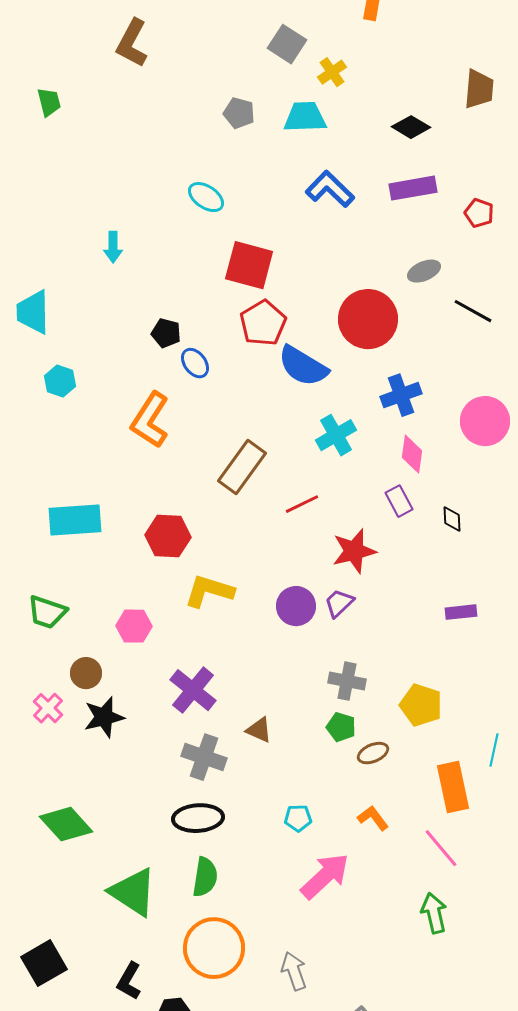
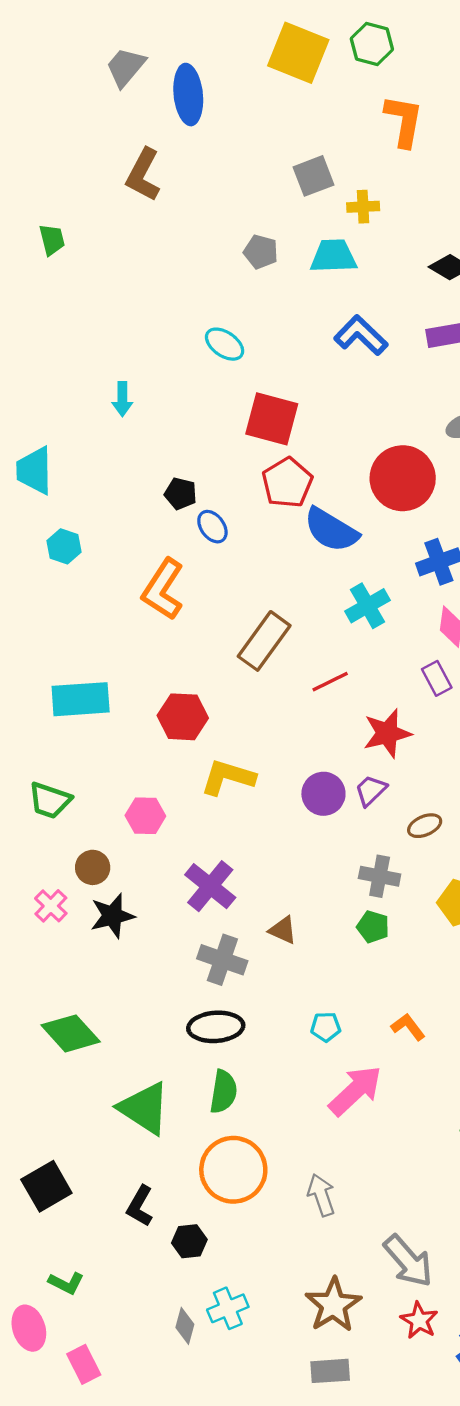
gray square: (287, 44) -> (314, 176), turned 36
yellow cross: (332, 72) -> (363, 207), turned 32
brown ellipse: (373, 753) -> (425, 826), moved

